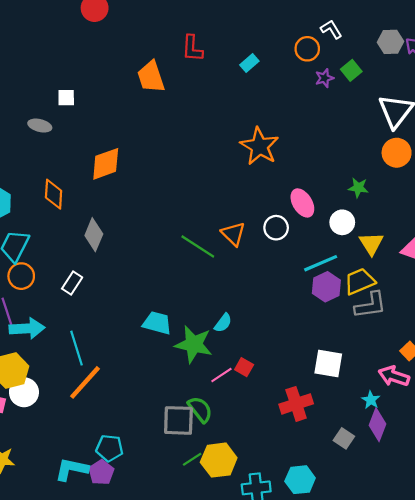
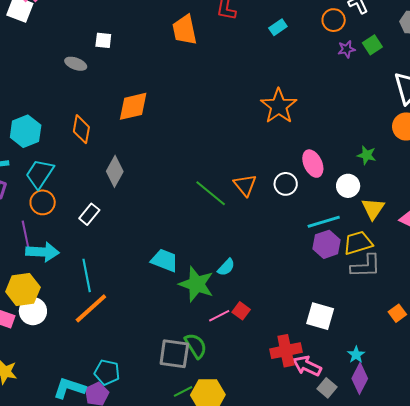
pink arrow: (394, 376) -> (307, 366), moved

